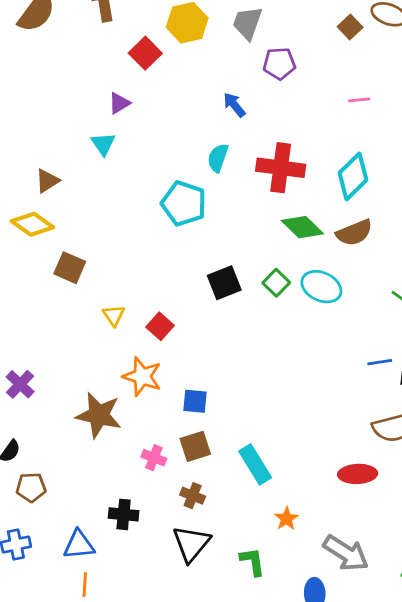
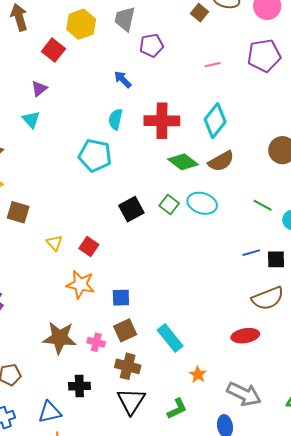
brown star: (99, 415) -> (60, 338), moved
brown cross: (193, 496) -> (128, 366), size x1.4
green L-shape: (253, 562) -> (177, 409), turned 80

